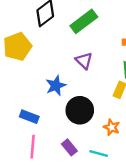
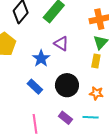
blue star: (56, 86) -> (41, 58), moved
blue rectangle: (29, 117) -> (35, 87), moved, turned 35

